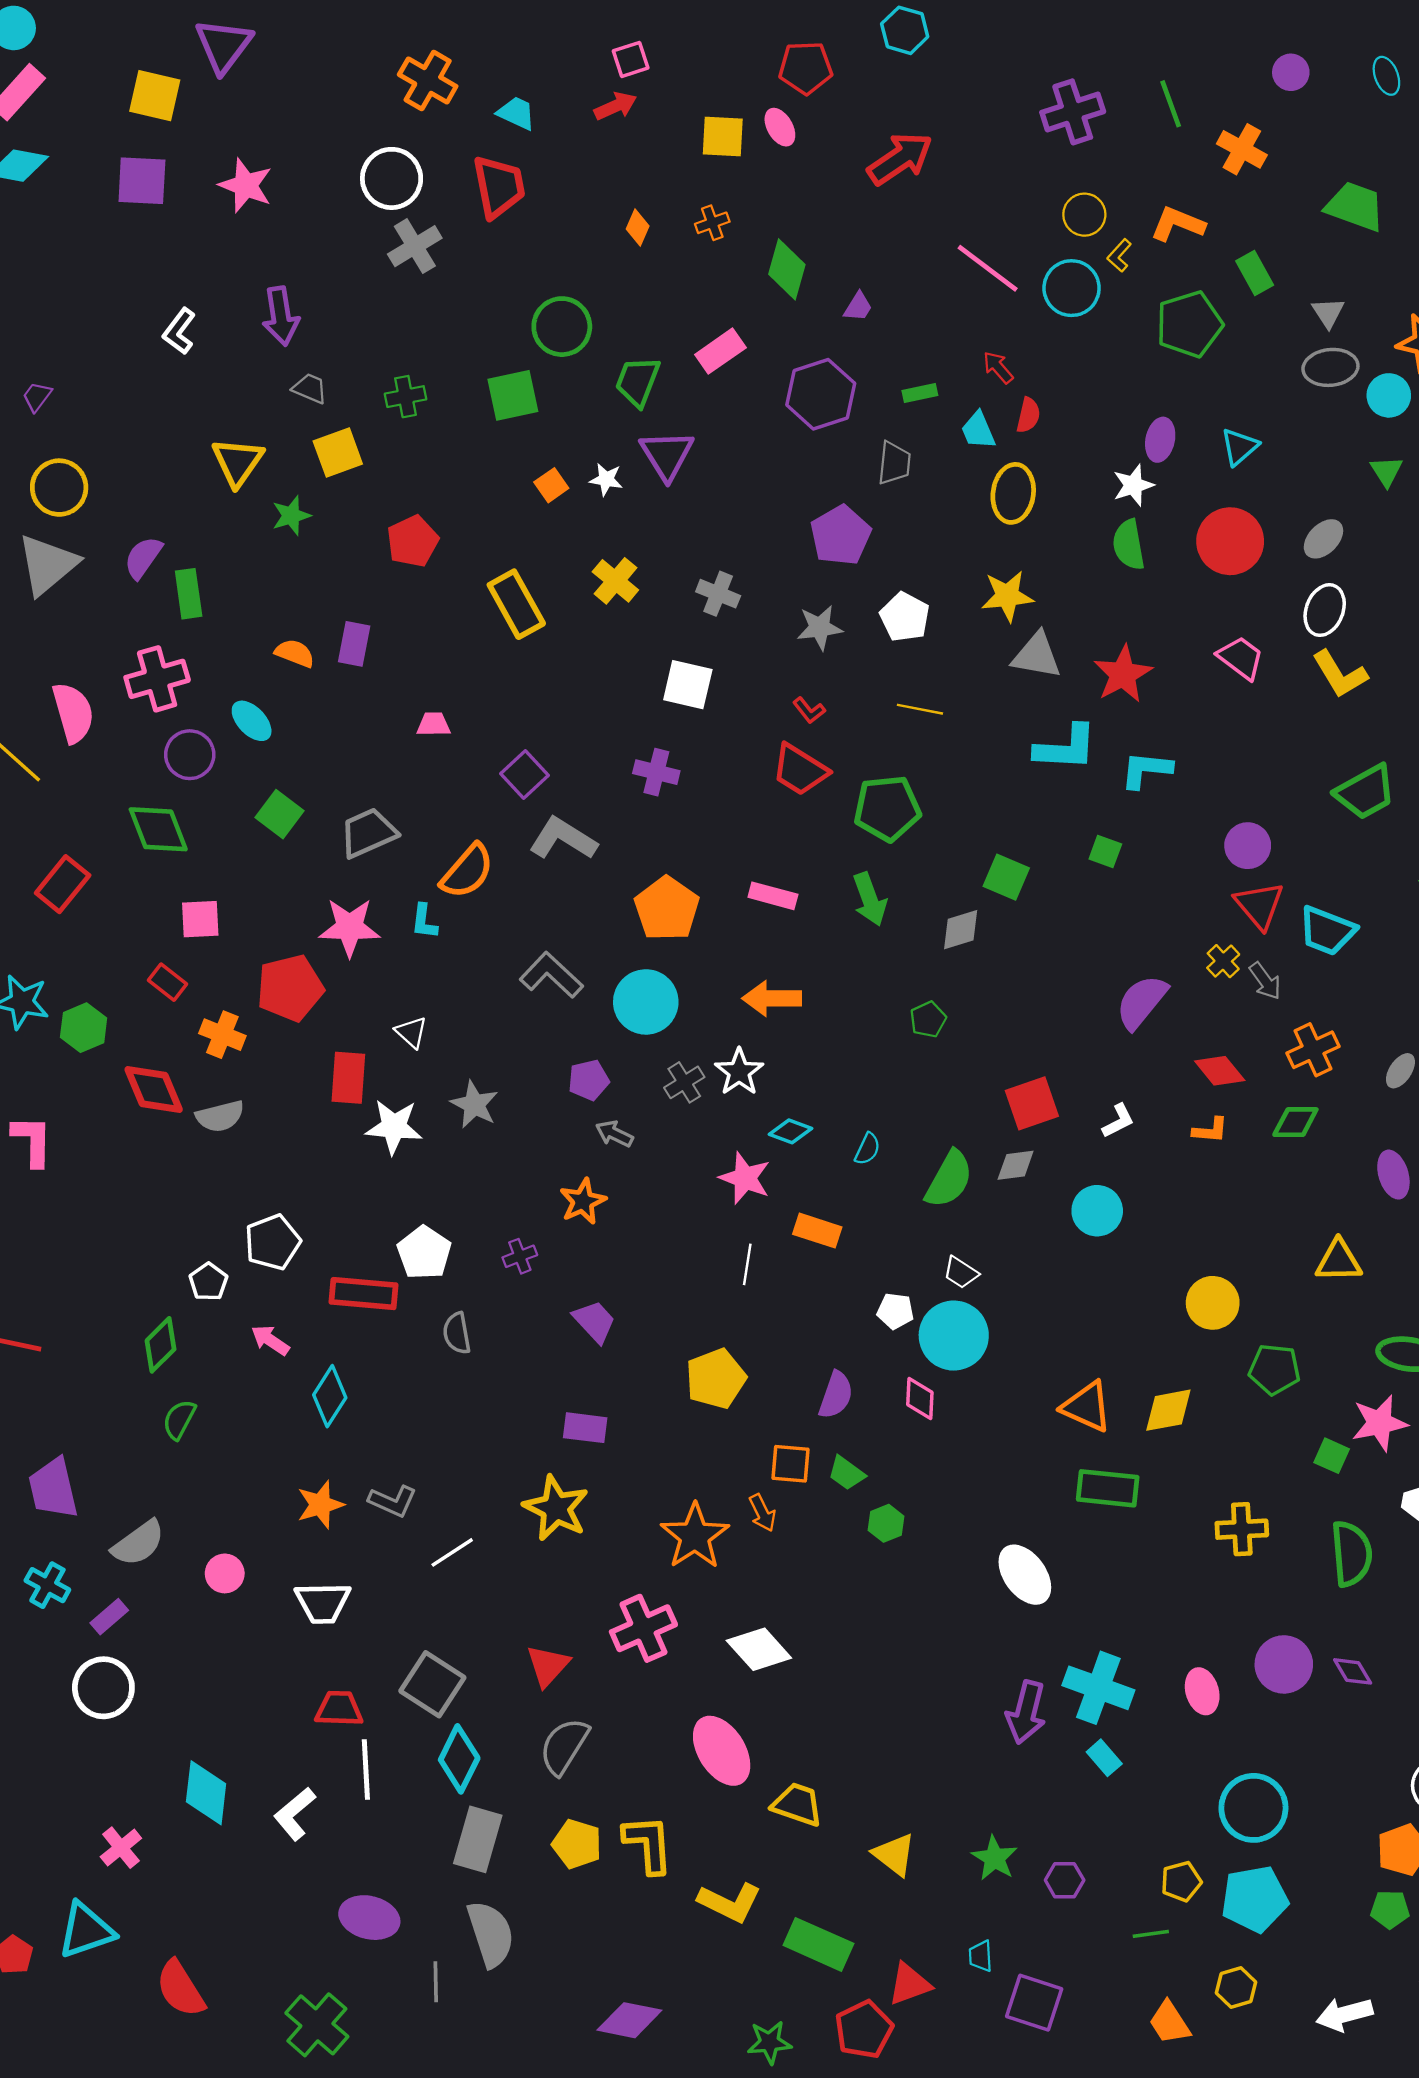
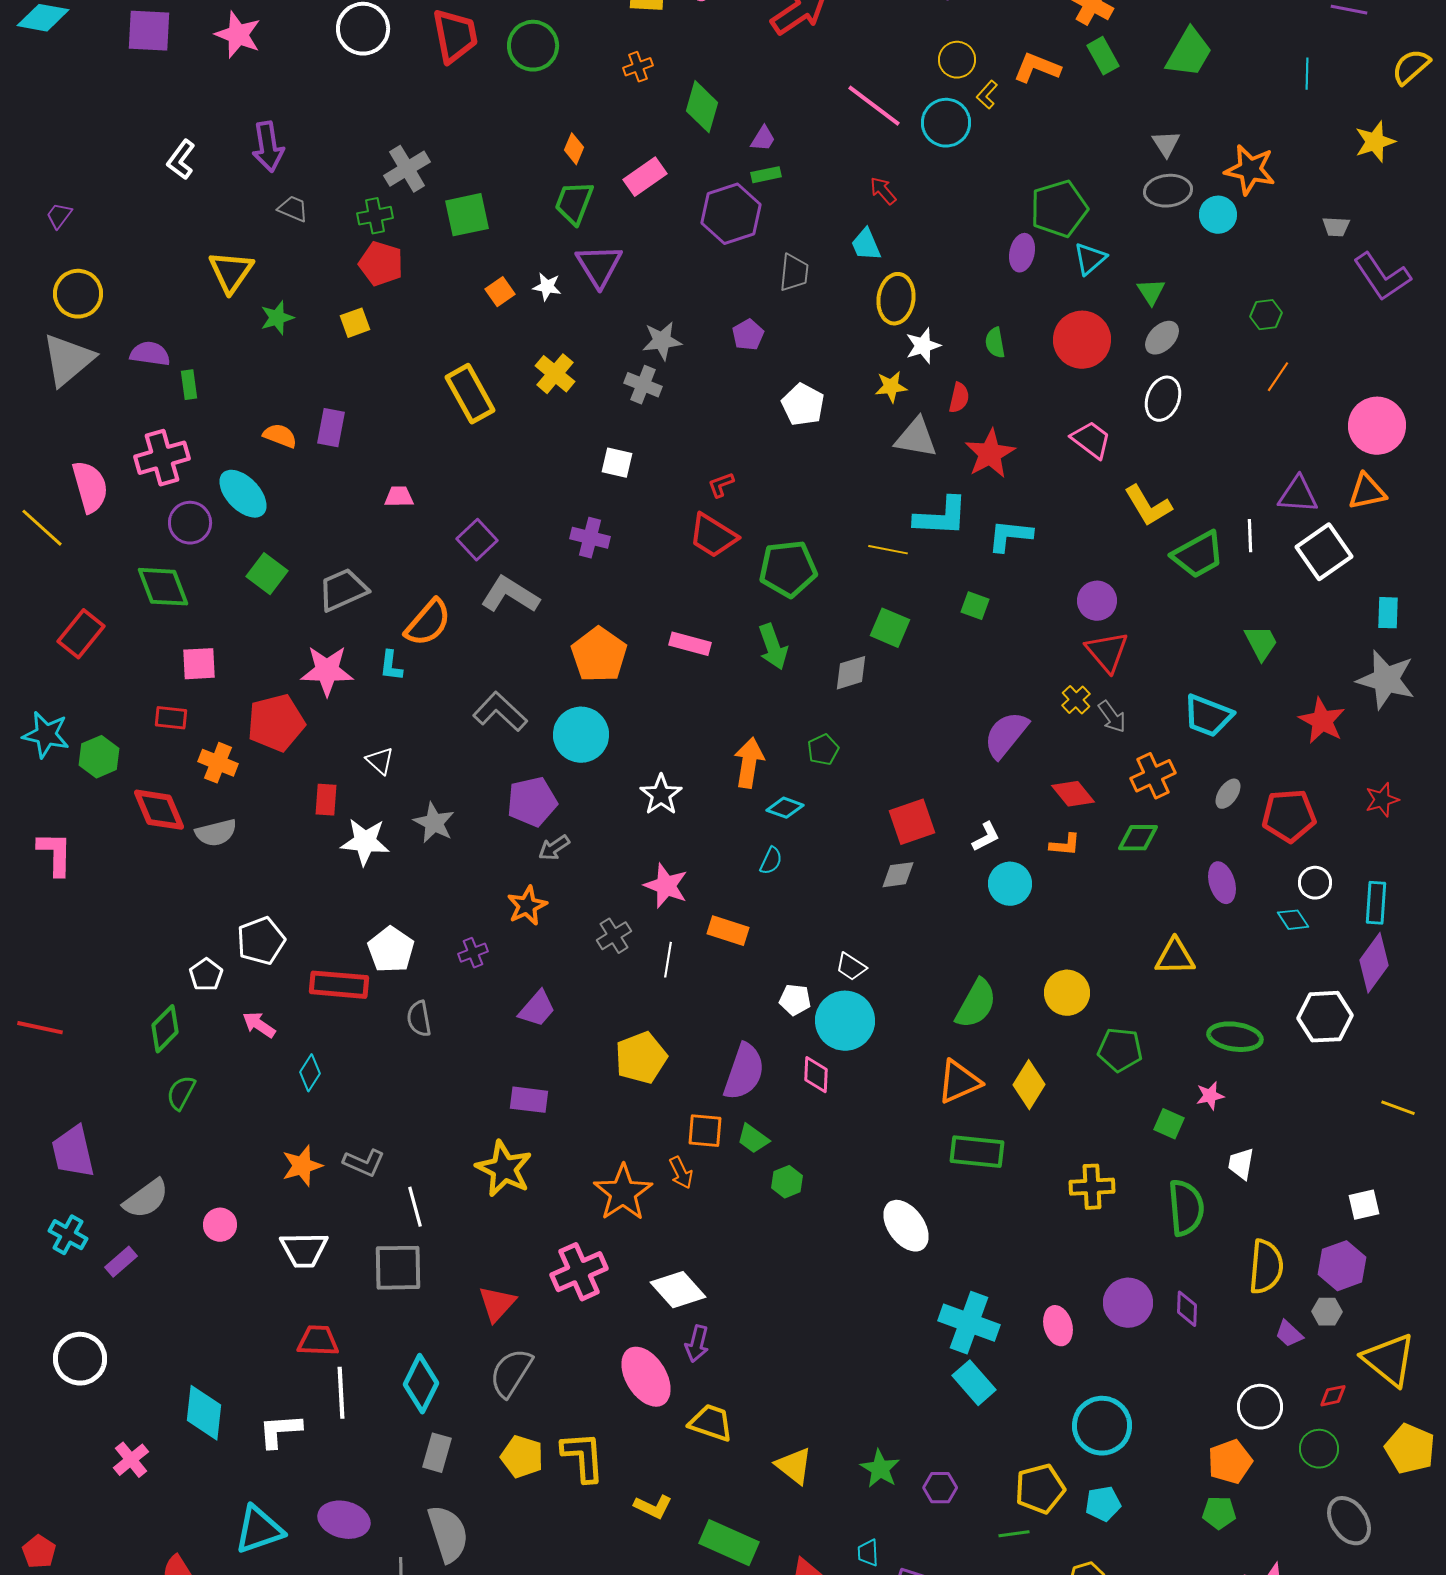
green trapezoid: (1355, 206) -> (1189, 53), turned 100
orange diamond: (638, 227) -> (574, 149), moved
gray cross: (415, 246) -> (407, 169), moved
green rectangle: (1255, 273) -> (1103, 56), moved
green pentagon: (1189, 324) -> (1059, 209), moved
green circle: (562, 327) -> (533, 46), moved
green rectangle: (920, 393) -> (766, 175), moved
red semicircle: (1028, 415) -> (959, 398), moved
yellow square: (338, 453) -> (355, 323), moved, size x0.7
green triangle: (1386, 471) -> (1151, 292), moved
white star: (1133, 485) -> (923, 346), moved
purple pentagon: (841, 535) -> (748, 335), size x0.6
red pentagon: (413, 541) -> (381, 264), moved, turned -30
green semicircle: (1129, 545) -> (995, 343), size x0.7
purple semicircle: (143, 558) -> (150, 354), turned 63
green rectangle: (189, 594) -> (189, 385), size x0.7
yellow star: (1007, 596) -> (891, 387), size x0.7
gray star: (820, 628) -> (662, 341), moved
yellow L-shape: (1340, 674) -> (1148, 506), moved
white square: (688, 685) -> (617, 463), size x0.7
yellow line: (920, 709) -> (888, 550), moved
red L-shape: (809, 710) -> (721, 485), turned 108
cyan ellipse: (252, 721) -> (243, 494), size x1.4
cyan trapezoid: (1327, 931) -> (1208, 716), moved
red rectangle: (168, 982) -> (171, 718), turned -32
orange arrow: (772, 998) -> (749, 763), moved, turned 99
red rectangle: (348, 1078) -> (326, 800), size x0.7
purple pentagon: (589, 1080) -> (532, 802), size x1.4
gray cross: (684, 1082) -> (614, 936), moved
cyan diamond: (790, 1131) -> (785, 808), moved
gray arrow: (614, 1134) -> (554, 848), turned -60
green semicircle: (949, 1179) -> (976, 1004), moved
cyan circle: (1097, 1211) -> (1010, 884), moved
purple trapezoid: (594, 1322) -> (537, 1009), turned 84
purple semicircle: (836, 1395) -> (744, 1072), size x1.4
cyan diamond: (330, 1396) -> (310, 1073), size x0.7
orange triangle: (1087, 1407) -> (959, 1082), turned -48
yellow diamond: (1168, 1410) -> (1029, 1085), turned -48
pink star: (1379, 1423) -> (1210, 1096), size x0.6
white line: (452, 1552) -> (415, 1207), turned -72
purple diamond: (1353, 1671) -> (1187, 1309), turned 33
gray square: (432, 1684) -> (398, 1268), moved, turned -34
white circle: (103, 1688) -> (80, 1359), moved
purple arrow: (1026, 1712) -> (697, 1344), moved, size x0.7
cyan rectangle: (1104, 1758) -> (974, 1383), size x1.4
white L-shape: (295, 1814) -> (280, 1431), turned 36
gray rectangle: (478, 1839) -> (437, 1453), size x0.7
yellow pentagon: (1181, 1881) -> (1040, 1489), size x1.4
cyan pentagon: (1255, 1899) -> (1103, 1504), size x0.6
yellow L-shape: (730, 1902) -> (653, 1507), size x0.7
cyan triangle: (86, 1930) -> (259, 1530), moved

